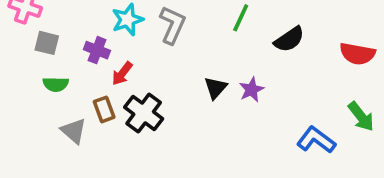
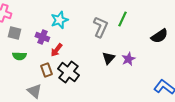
gray L-shape: (172, 25) -> (100, 27), moved
black semicircle: (289, 39) -> (159, 36), moved
gray triangle: (74, 131) -> (34, 91), moved

